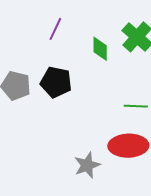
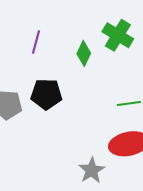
green diamond: (100, 49) -> (84, 53), turned 35

